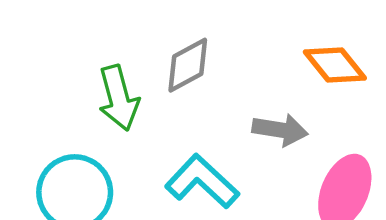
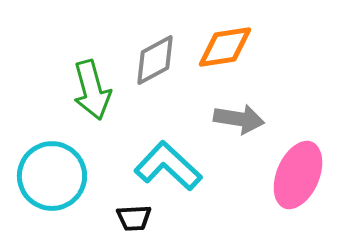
orange diamond: (335, 65) -> (225, 47), moved, turned -60

